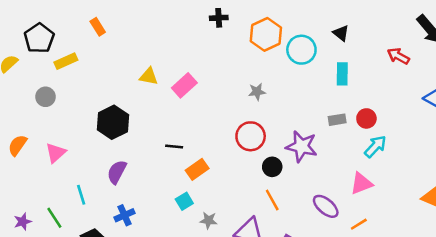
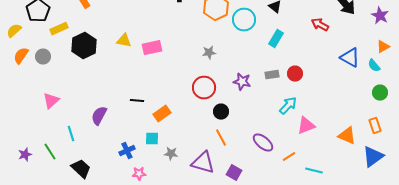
cyan rectangle: (342, 74) -> (276, 39), turned 30
pink rectangle: (184, 85) -> (152, 48), turned 30
black hexagon: (113, 122) -> (84, 46), moved
orange semicircle: (17, 145) -> (21, 56), moved
black line: (174, 146) -> (137, 101), moved
purple star: (301, 146) -> (242, 82), moved, size x0.7
cyan arrow: (375, 146) -> (288, 106), moved
pink triangle: (361, 183) -> (306, 126), moved
cyan square: (184, 201) -> (152, 139), turned 32
blue cross: (124, 215) -> (127, 151), moved

